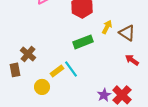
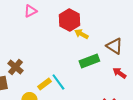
yellow arrow: (107, 27) -> (81, 34), moved, turned -88
green rectangle: (83, 42) -> (89, 61), moved

